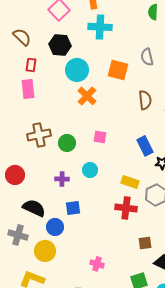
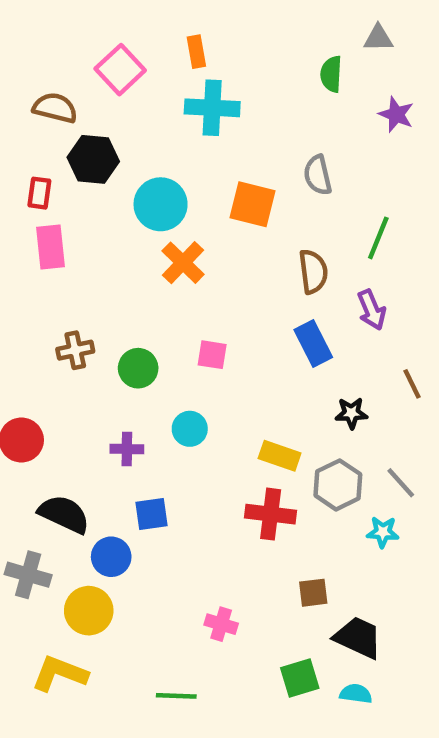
brown semicircle: (22, 37) -> (55, 108), moved, turned -30
black hexagon: (60, 45) -> (93, 159), moved
red rectangle: (31, 65) -> (39, 193), moved
brown cross: (39, 135) -> (75, 350), size x0.7
blue rectangle: (145, 146) -> (313, 343), moved
pink cross: (97, 264) -> (221, 624), moved

